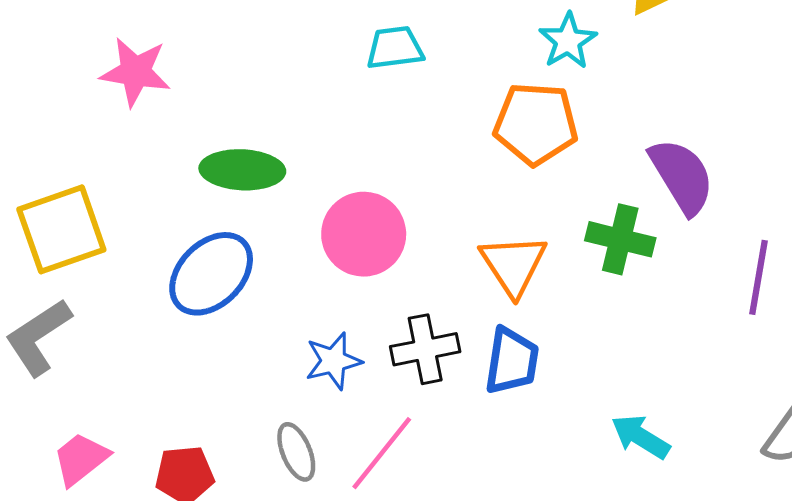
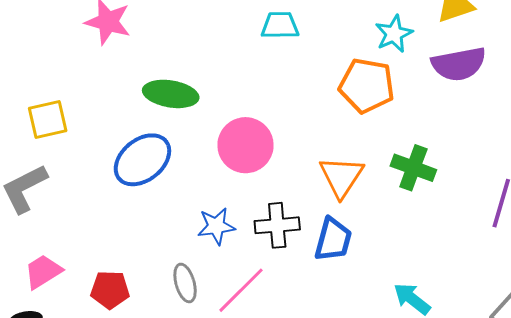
purple semicircle: (682, 176) -> (459, 64), moved, turned 104
yellow square: (61, 229) -> (48, 120), size x0.7

